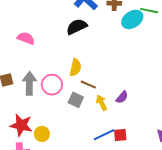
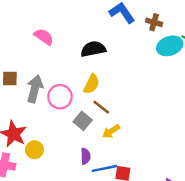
black semicircle: (77, 27) -> (93, 49), moved
purple semicircle: (122, 97) -> (86, 156), moved, turned -56
yellow arrow: (102, 103) -> (111, 131), turned -112

